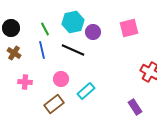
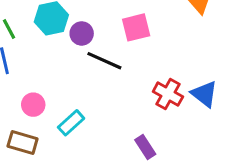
black line: (73, 50) -> (104, 61), moved
brown rectangle: (54, 104) -> (23, 142), turned 54

